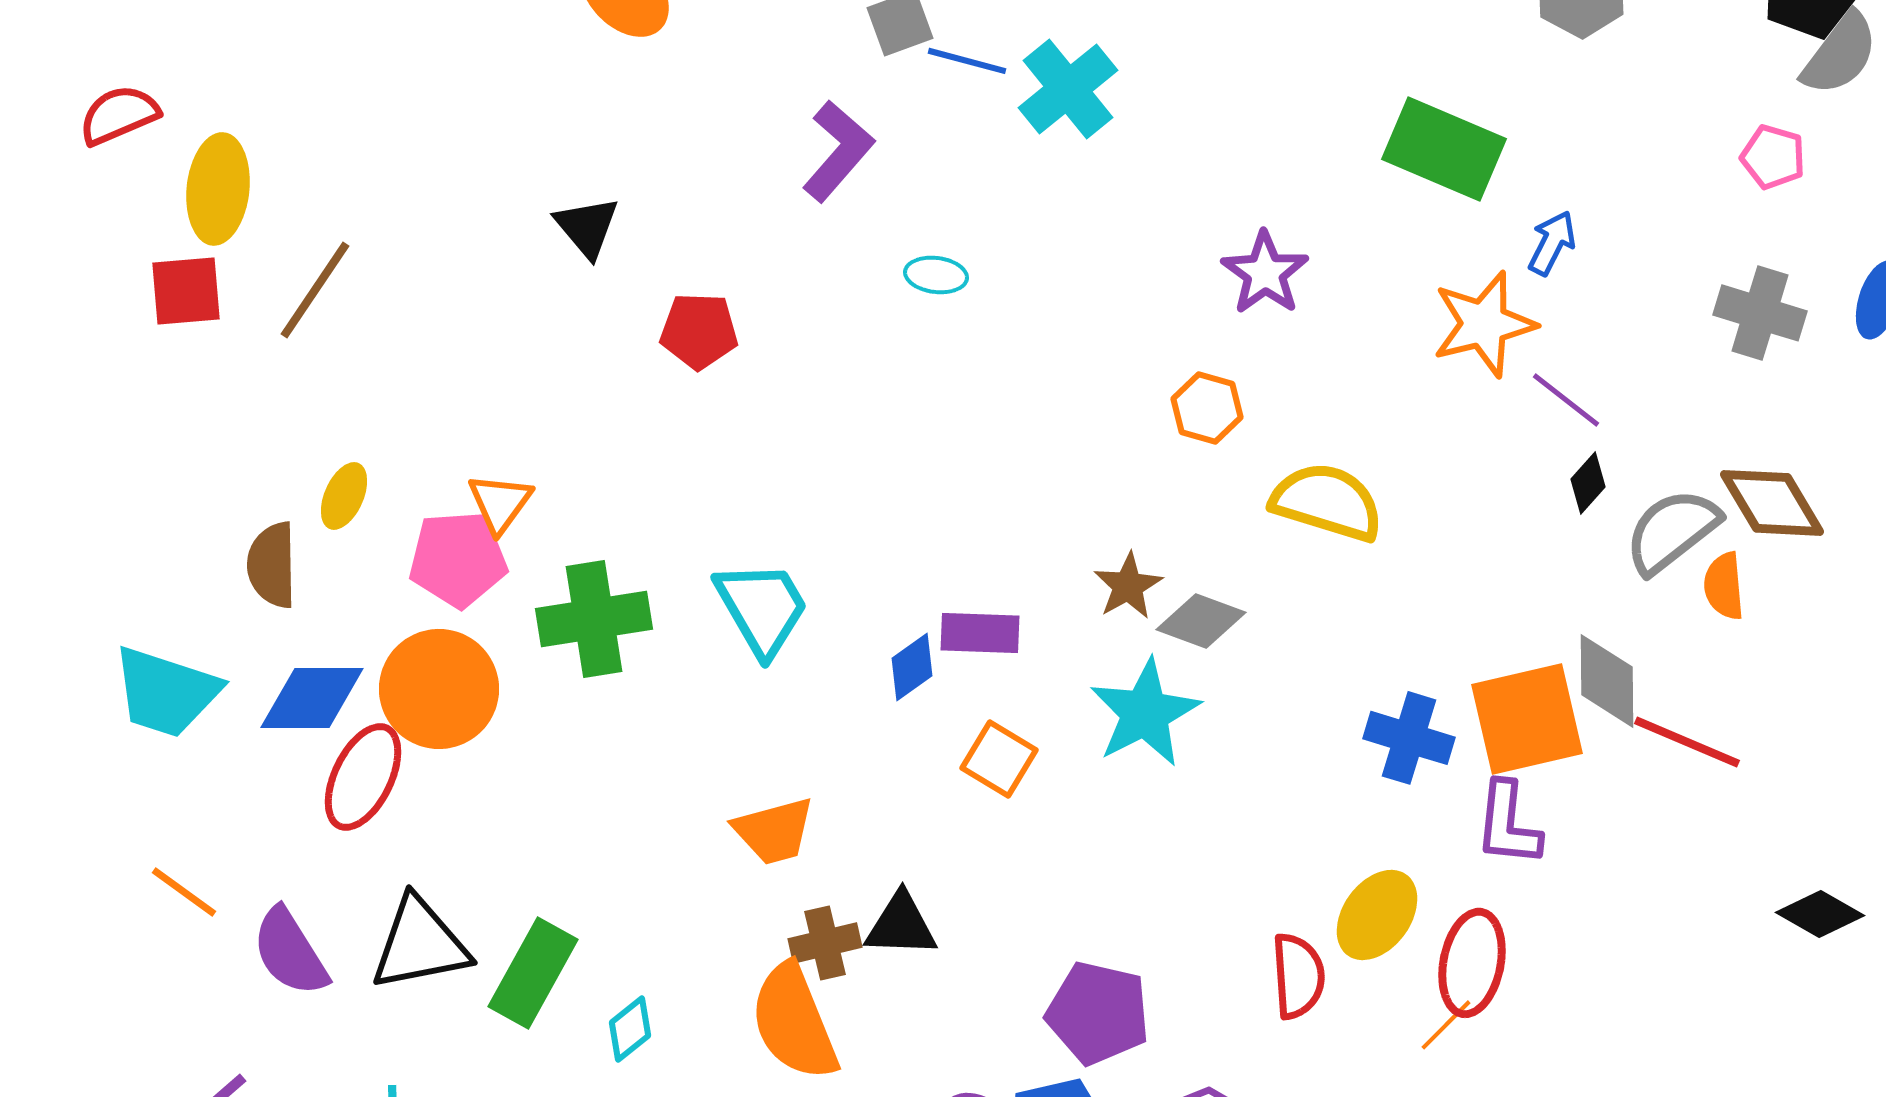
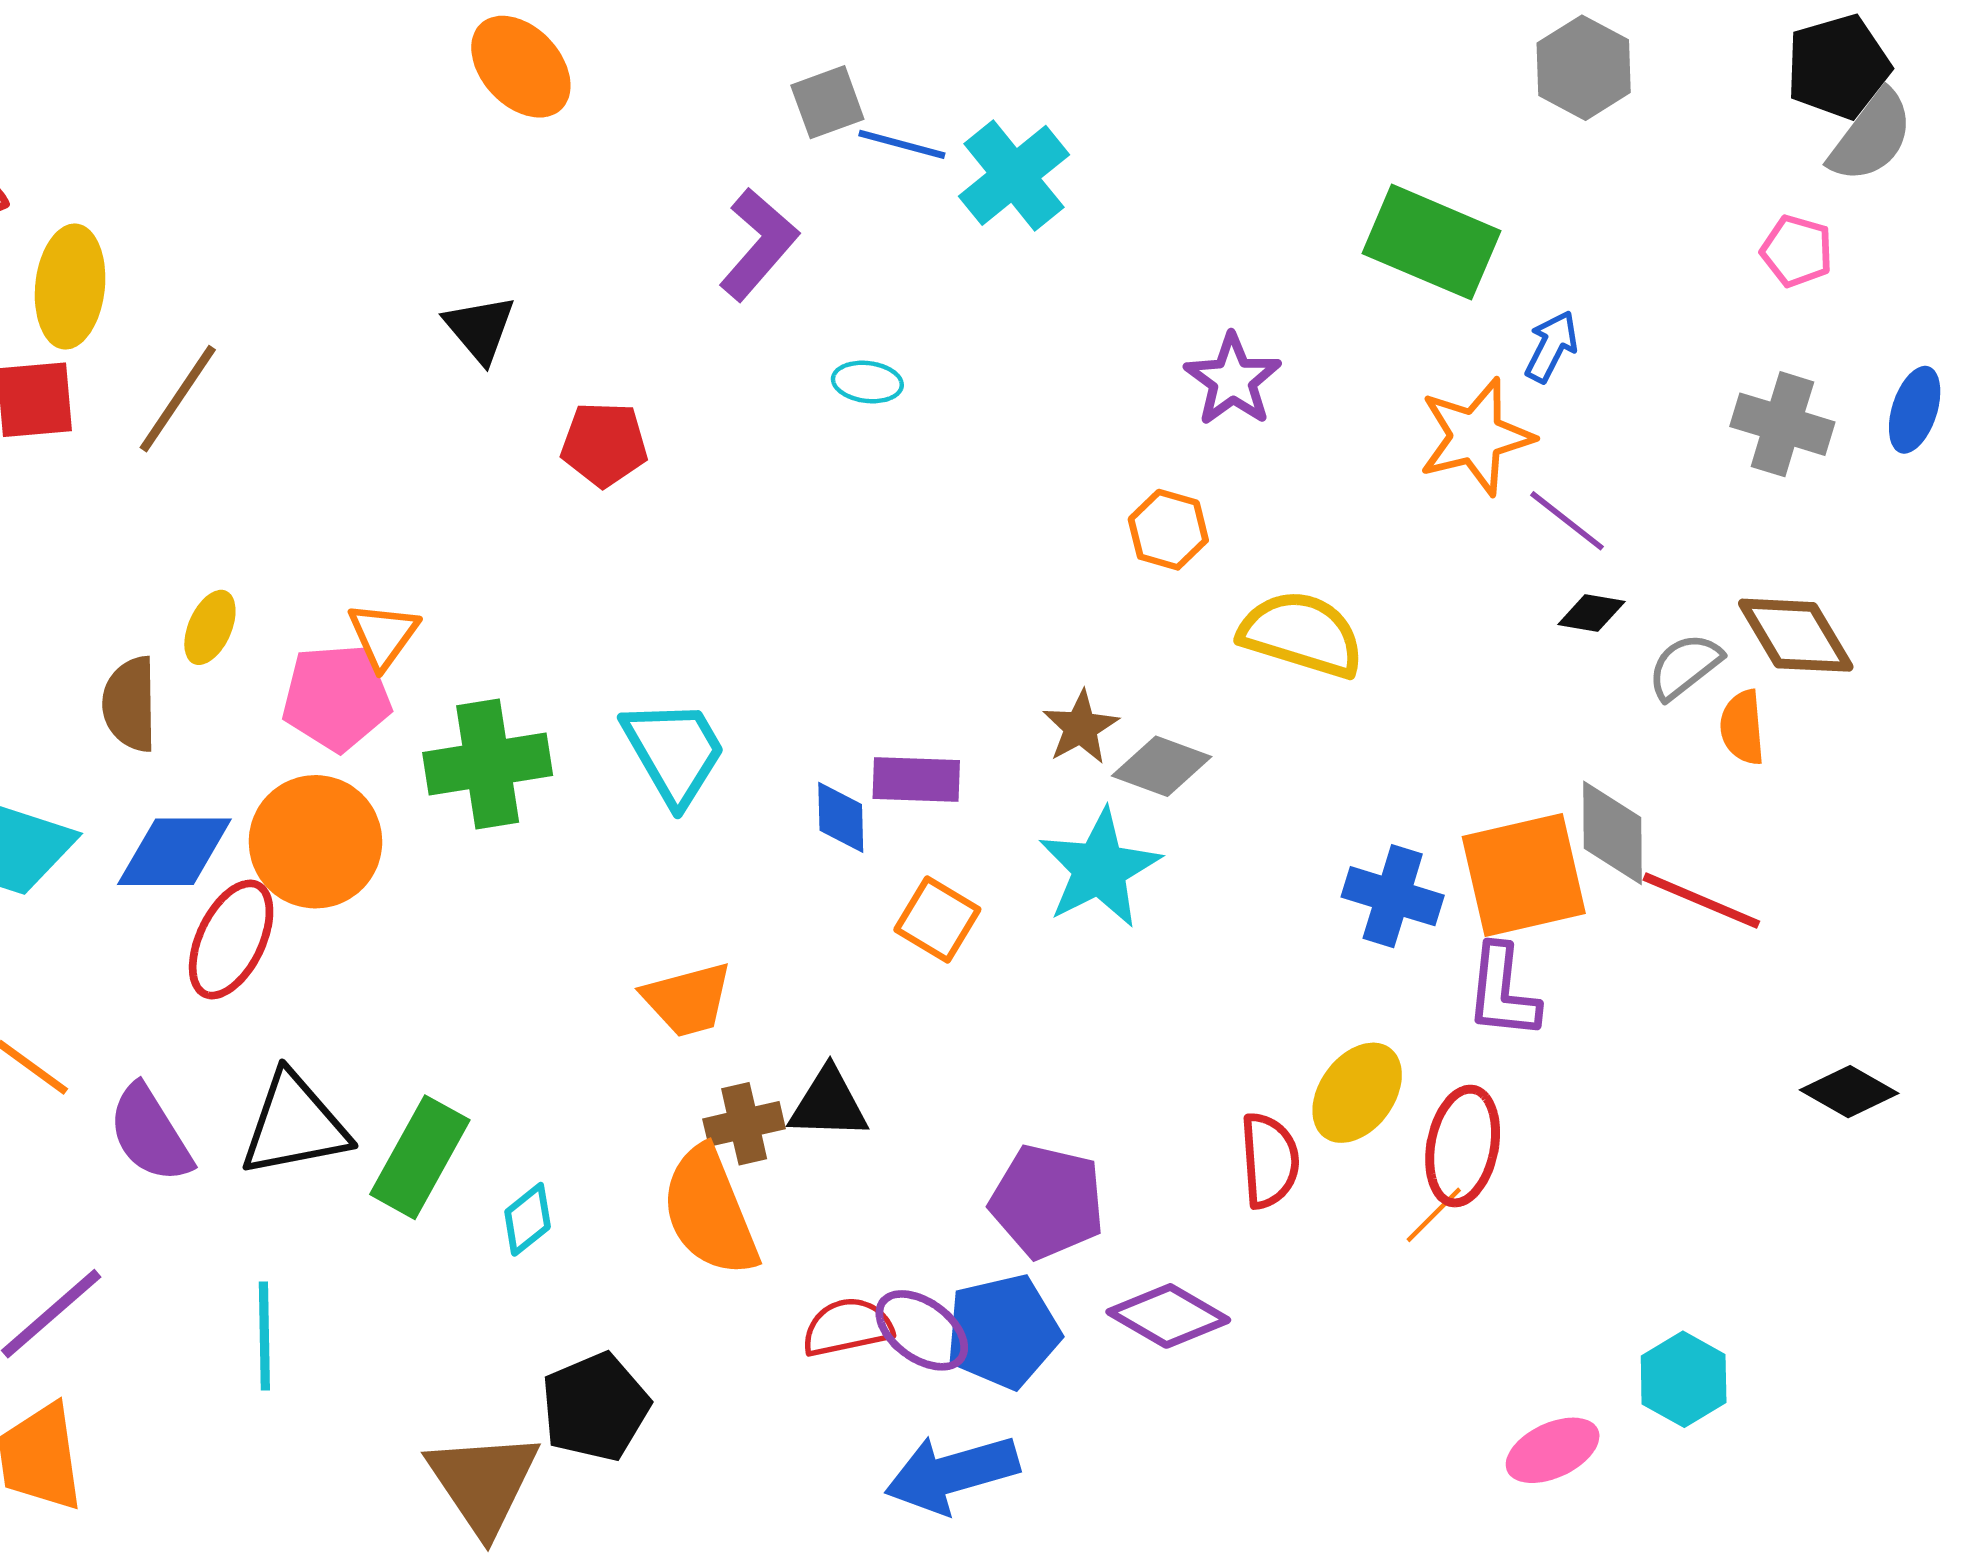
black diamond: (1588, 483) -> (1591, 613), turned 58
gray semicircle: (1672, 531) -> (1685, 666), size x0.7
blue diamond: (912, 667) -> (841, 817), turned -56

